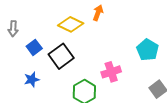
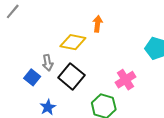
gray arrow: (13, 29) -> (48, 63), moved
blue square: (34, 47) -> (32, 77), moved

